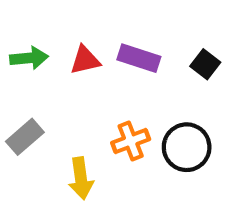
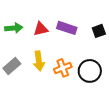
black square: (205, 64) -> (99, 31), turned 32
yellow arrow: (81, 178) -> (39, 61), moved

